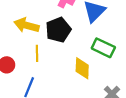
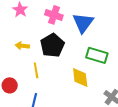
yellow arrow: (27, 25) -> (22, 46), size x0.6

